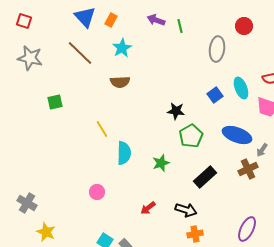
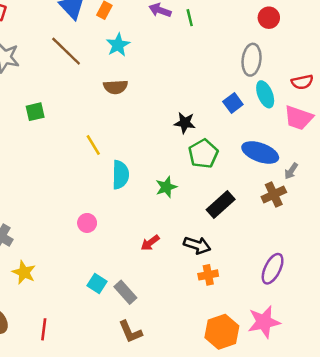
gray ellipse: (217, 49) -> (252, 60), moved

